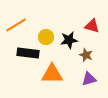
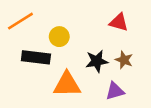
black star: (69, 40) -> (97, 61), moved
brown star: (86, 55) -> (124, 60), moved

